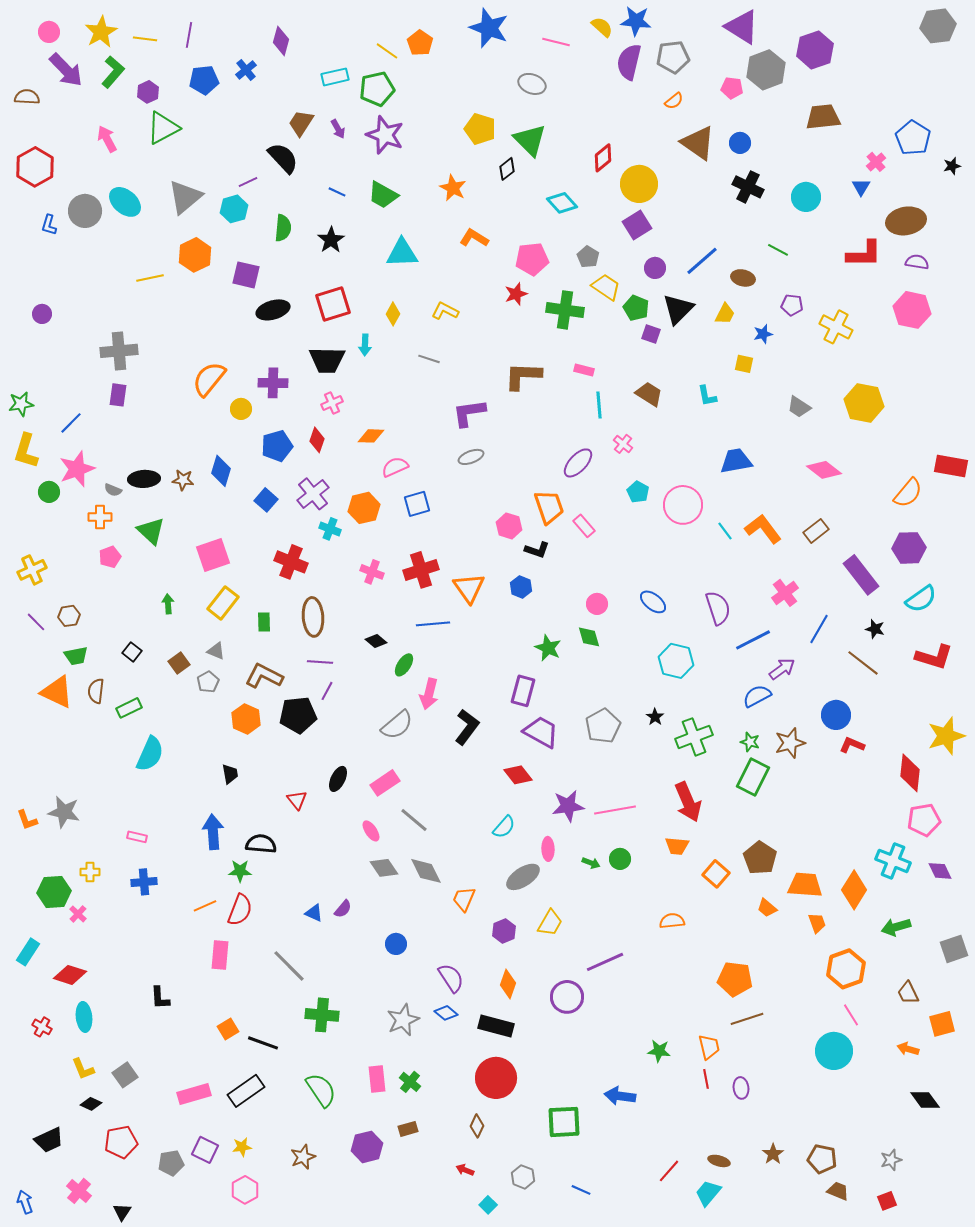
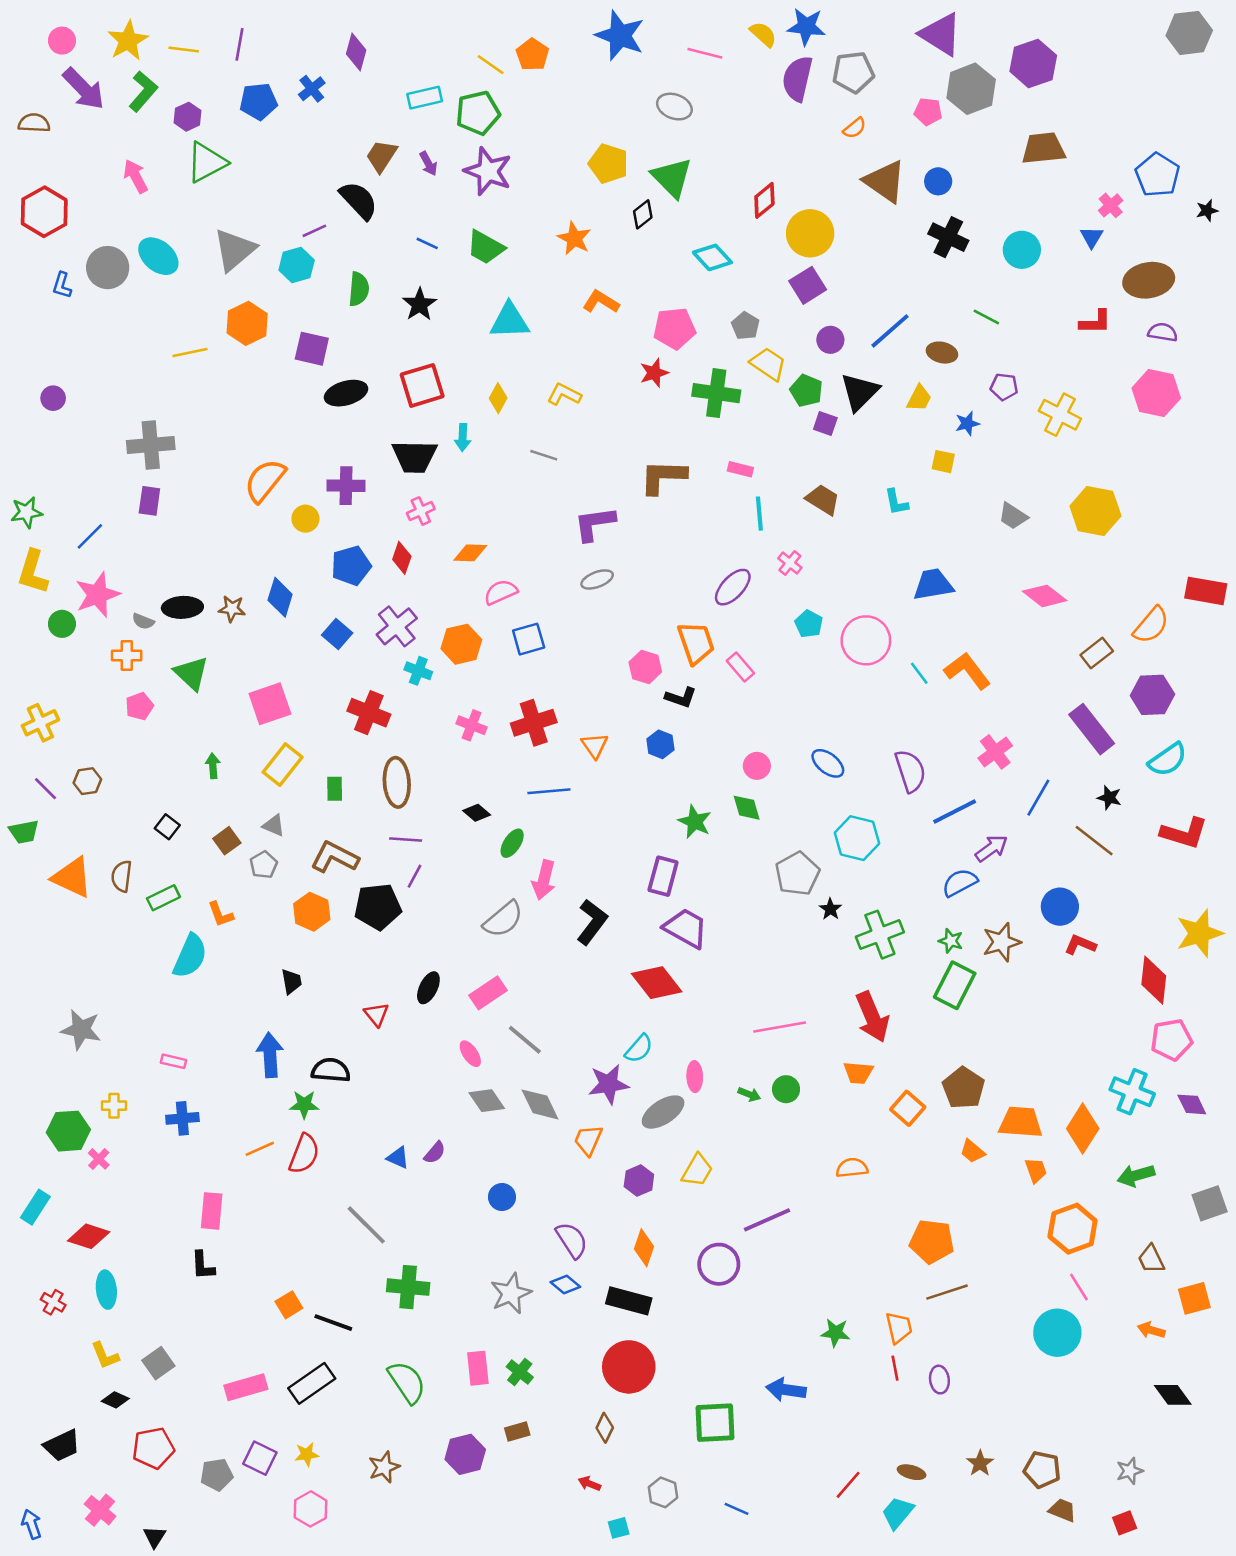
red L-shape: (864, 254) -> (1095, 322), size x0.7
brown rectangle: (816, 531) -> (1097, 653), moved
orange triangle: (469, 588) -> (595, 746), size x0.7
green trapezoid: (76, 656) -> (24, 832), moved
gray pentagon: (603, 726) -> (797, 874), moved
red diamond: (518, 775) -> (657, 983), size x1.4
purple star: (568, 806) -> (608, 1084), moved
orange L-shape: (27, 820) -> (220, 914), moved
pink rectangle: (220, 955) -> (212, 1211), moved
cyan square: (488, 1205) -> (619, 1528), turned 30

